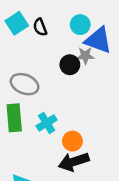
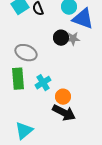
gray star: (85, 56) -> (73, 39), moved
black arrow: (74, 162) -> (64, 113), turned -135

